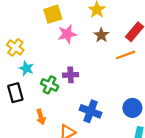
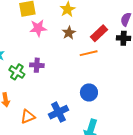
blue circle: (132, 108) -> (89, 92), moved
blue cross: (90, 111) -> (58, 112), moved, turned 36

